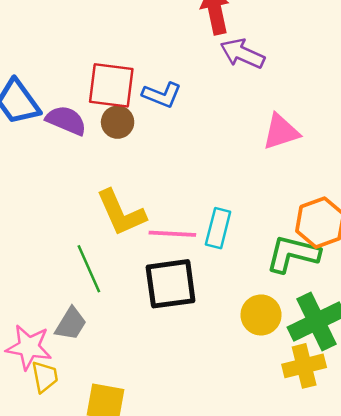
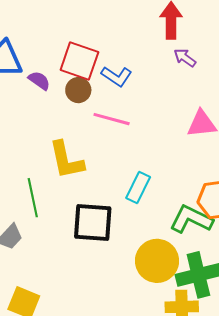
purple arrow: (242, 54) -> (185, 58), size x0.7
purple semicircle: (66, 120) -> (39, 80), size x0.7
pink line: (172, 234) -> (112, 119), moved
yellow circle: (261, 315) -> (157, 261), size x1.4

